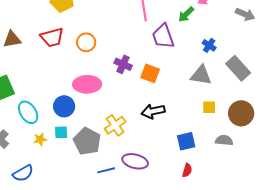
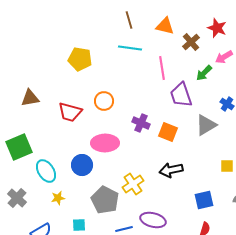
red trapezoid: (52, 37) -> (70, 112), moved, turned 30
gray triangle: (201, 75) -> (206, 125), moved, turned -40
cyan square: (61, 132) -> (79, 225), moved

